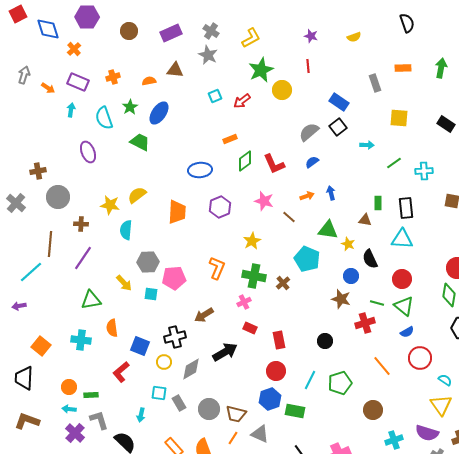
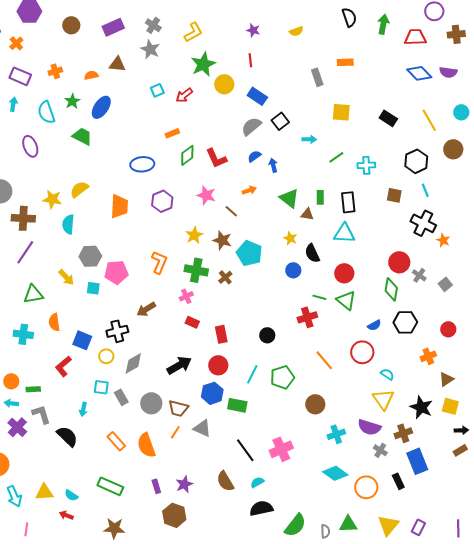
green arrow: (441, 68) -> (383, 24), moved
blue rectangle: (339, 102) -> (257, 96), moved
blue arrow: (331, 193) -> (273, 165), moved
brown cross: (81, 224) -> (23, 218), size x1.6
green triangle: (328, 230) -> (289, 198), moved, turned 30
brown star: (341, 299) -> (222, 240), moved
blue semicircle: (407, 332) -> (374, 325), moved
black arrow: (225, 352) -> (179, 365), moved

